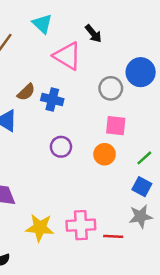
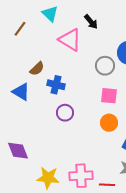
blue cross: (52, 100) -> (56, 85), moved
orange circle: (105, 154) -> (109, 123), moved

